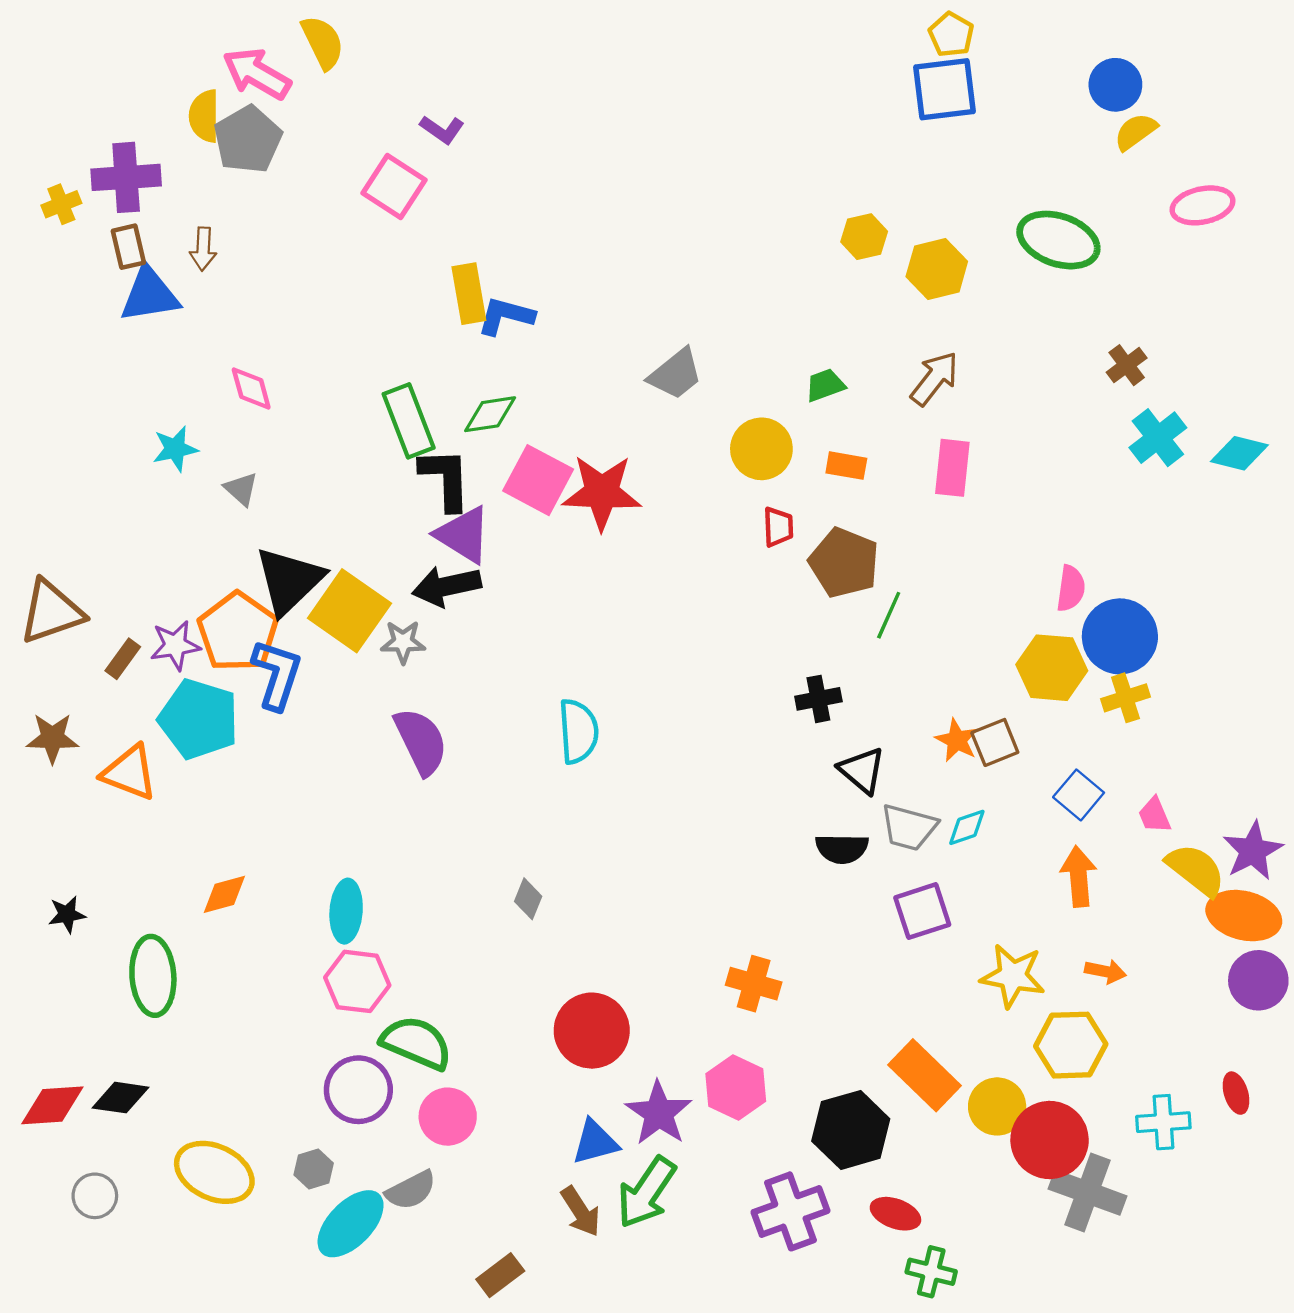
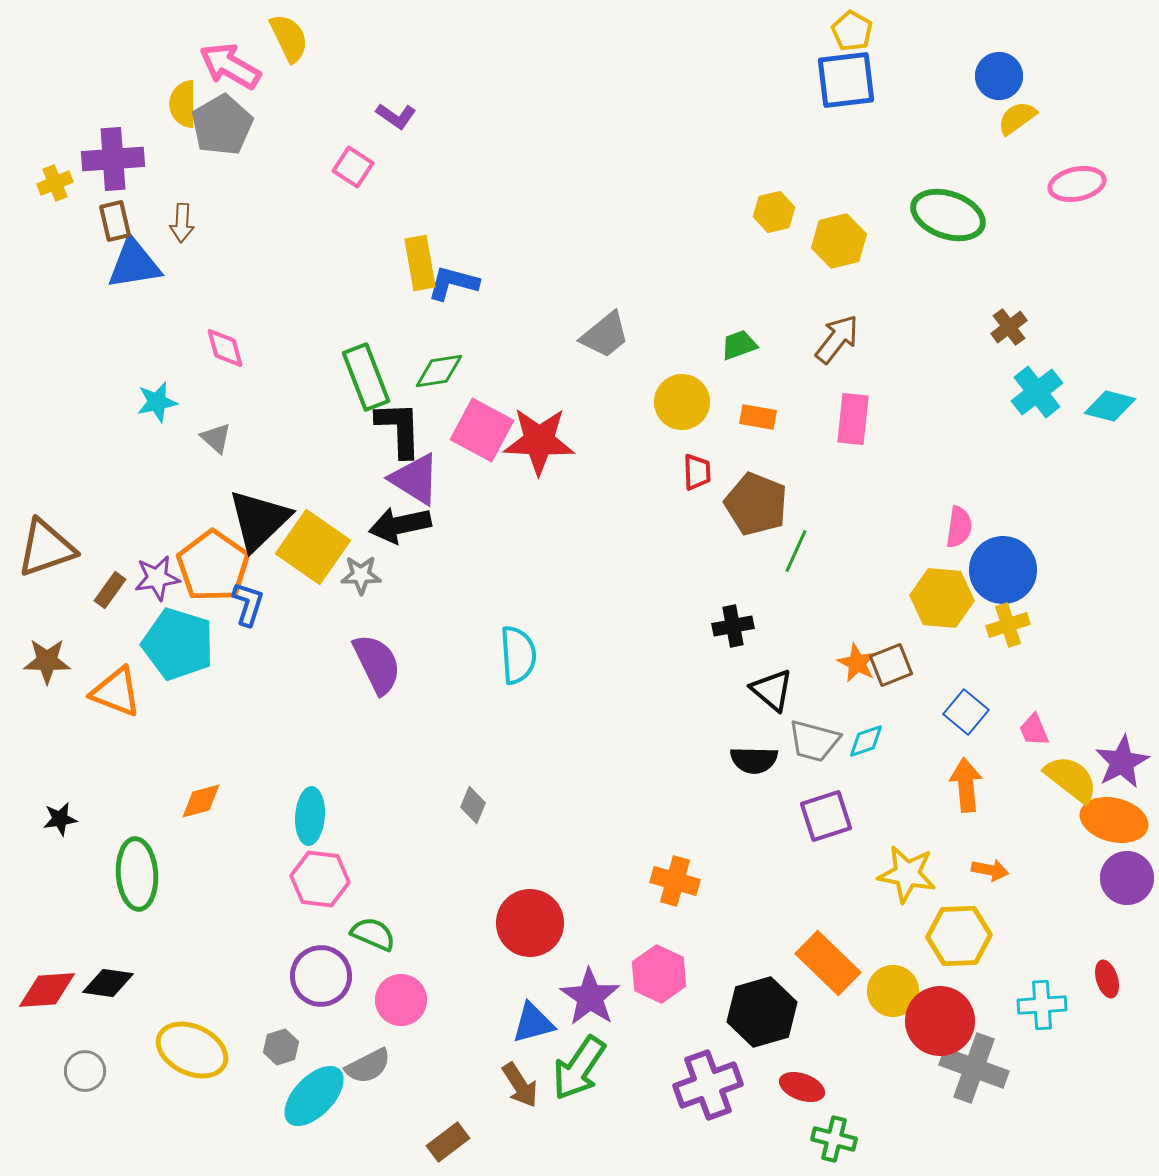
pink square: (394, 186) -> (353, 167), size x0.7
blue L-shape: (277, 674) -> (248, 604), size x0.7
green semicircle: (416, 1043) -> (373, 934), size x0.7

